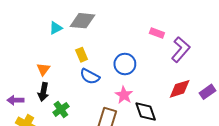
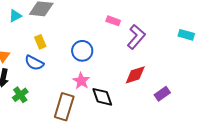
blue semicircle: (90, 76) -> (34, 63), moved
purple rectangle: (207, 92) -> (162, 94), moved

